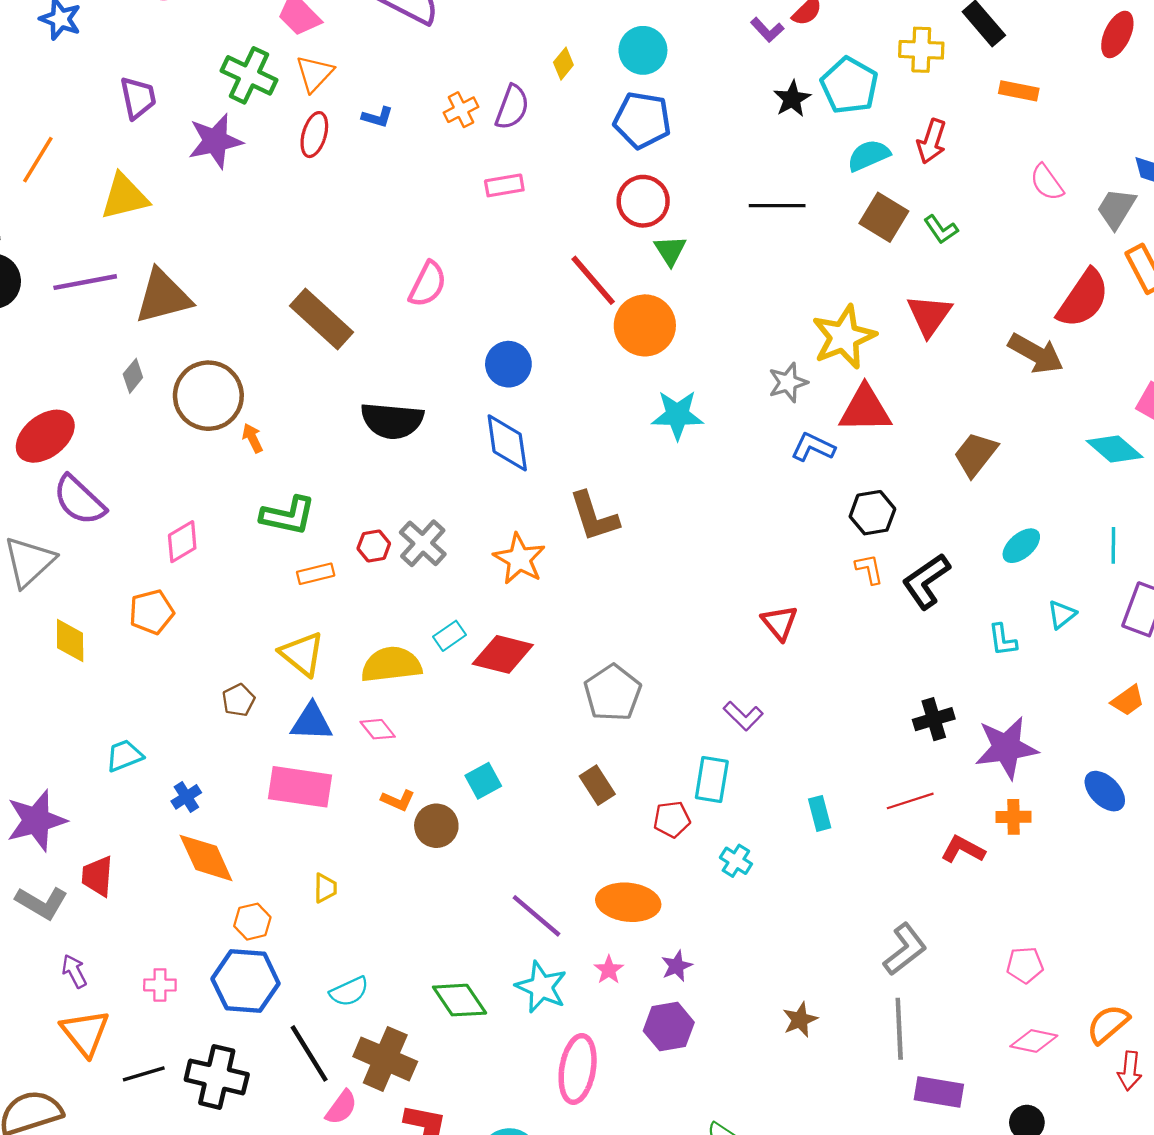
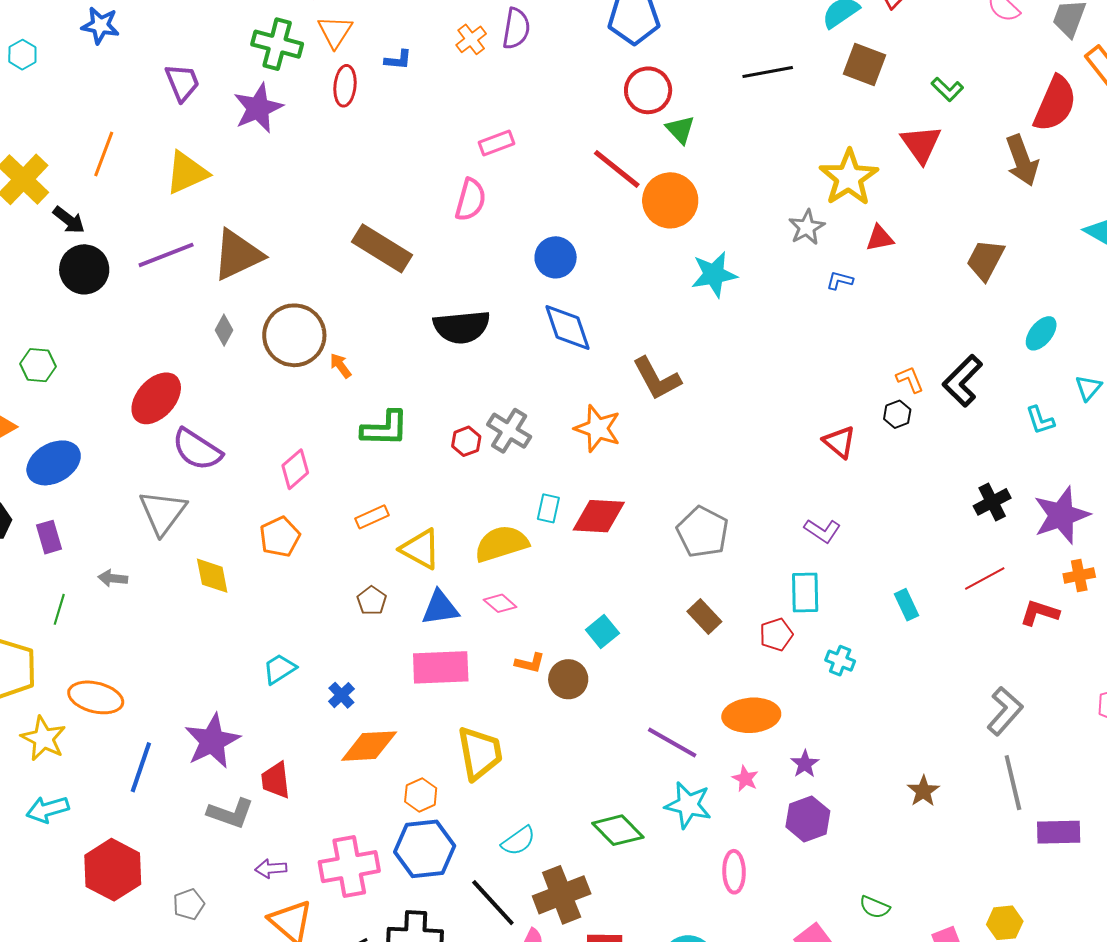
pink rectangle: (504, 185) -> (497, 143), moved
green L-shape: (941, 229) -> (947, 89), moved
brown arrow: (1036, 354) -> (1022, 160), turned 51
red triangle: (865, 409) -> (880, 238), size x0.6
blue L-shape: (813, 447) -> (840, 281), size x0.7
black hexagon: (872, 513) -> (897, 414), moved, size x0.7
orange rectangle: (316, 574) -> (372, 517), moved
cyan rectangle: (450, 636) -> (548, 508), turned -32
orange diamond: (206, 858) -> (369, 746), turned -58
yellow trapezoid: (325, 888) -> (480, 753), size x2.0
purple arrow: (74, 971) -> (271, 869), turned -56
pink cross: (160, 985) -> (349, 867), size x2.0
brown cross: (385, 1059) -> (562, 895), turned -34
pink ellipse: (578, 1069) -> (734, 872), size x0.7

